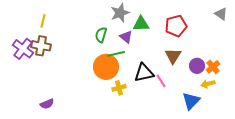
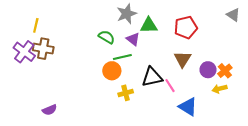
yellow line: (43, 21) -> (36, 25), moved
green semicircle: (101, 35) -> (107, 37), turned 105
orange circle: (106, 67) -> (112, 71), size x0.7
blue triangle: (191, 101) -> (188, 107), moved, turned -42

